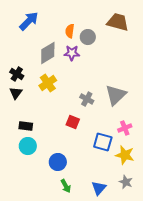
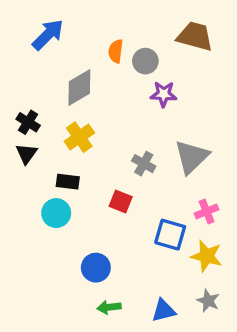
purple star: (72, 53) -> (164, 94), moved
black rectangle: (26, 126) -> (68, 182), moved
cyan circle: (28, 146) -> (56, 213), moved
green arrow: (66, 186) -> (109, 307), turned 112
blue triangle: (99, 188) -> (164, 311), turned 35

